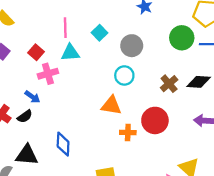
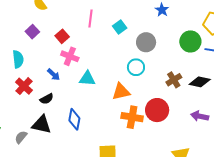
cyan triangle: (70, 53) -> (87, 79), moved
pink cross: (48, 74) -> (70, 56), turned 30
orange triangle: (111, 105) -> (121, 92), turned -30
black semicircle: (25, 116) -> (47, 99), moved
orange cross: (128, 132) -> (132, 117), size x1.5

